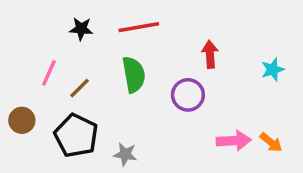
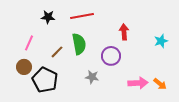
brown line: (79, 88) -> (57, 52), moved
brown circle: (22, 120) -> (24, 67), moved
gray star: (125, 154) -> (92, 77), moved

